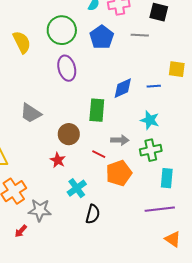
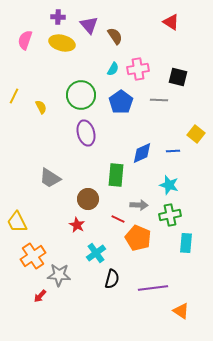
yellow semicircle: (22, 42) -> (41, 107), size x0.6
yellow square: (177, 69) -> (196, 134), turned 30
orange pentagon: (119, 173) -> (138, 238), turned -30
purple line: (160, 209) -> (153, 288), moved
orange triangle: (173, 239) -> (181, 311), moved

